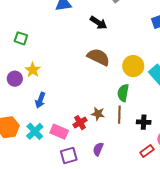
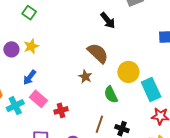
green semicircle: (123, 93) -> (111, 95), turned -54
brown star: (98, 114) -> (85, 77), moved
brown line: (119, 115) -> (99, 124), moved
pink rectangle: (59, 132) -> (38, 99), moved

